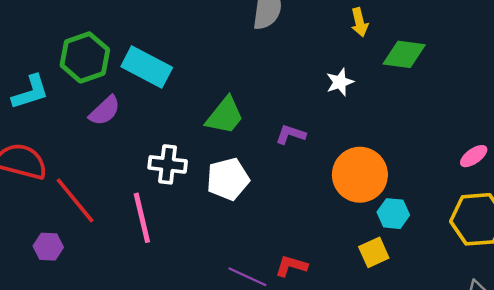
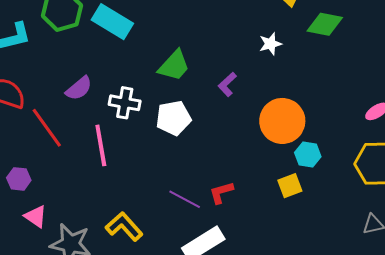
purple semicircle: (105, 111) -> (79, 88), moved
purple L-shape: (291, 134) -> (227, 84), turned -65
purple hexagon: (48, 247) -> (19, 179), moved
red L-shape: (291, 266) -> (221, 193), turned -36

